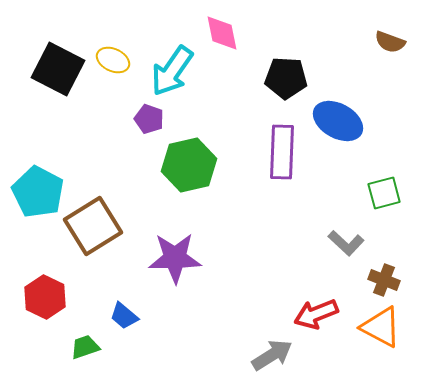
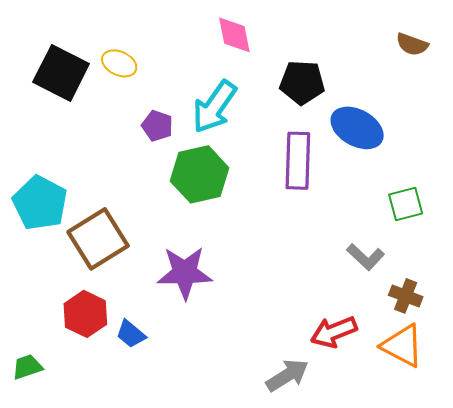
cyan arrow: (172, 71) -> (214, 107), moved
red hexagon: (45, 297) -> (85, 314), moved
green trapezoid: (85, 347) -> (27, 367), moved

